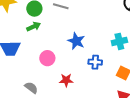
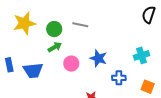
pink circle: (47, 58) -> (71, 64), moved

